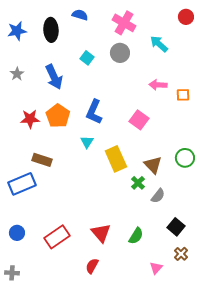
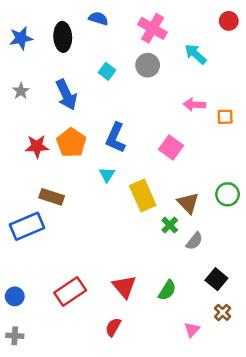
blue circle: (17, 233) -> (15, 296), moved

